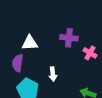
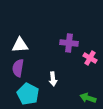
white triangle: (30, 43) -> (20, 45), moved

